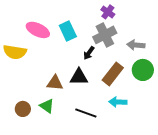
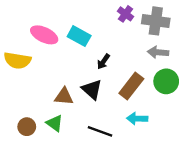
cyan rectangle: (68, 31) -> (79, 36), turned -36
gray cross: (105, 35) -> (156, 21), moved, turned 35
black triangle: (79, 77) -> (92, 89), turned 42

